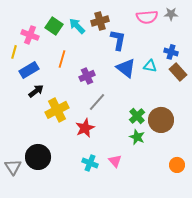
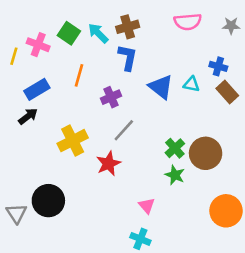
gray star: (171, 14) -> (231, 26), moved
blue L-shape: (118, 40) -> (128, 57), moved
yellow line: (14, 52) -> (14, 56), moved
black arrow: (36, 91) -> (28, 116), moved
cyan cross: (90, 163) -> (140, 239), moved
orange circle: (177, 165) -> (226, 211), size x1.6

